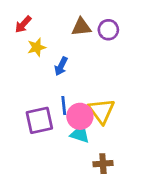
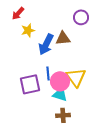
brown triangle: (81, 27) -> (63, 38), moved
blue arrow: (61, 66) -> (46, 44), size x1.5
brown cross: (103, 164) -> (63, 115), moved

